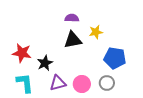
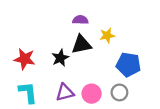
black star: (45, 63) -> (60, 58), moved

